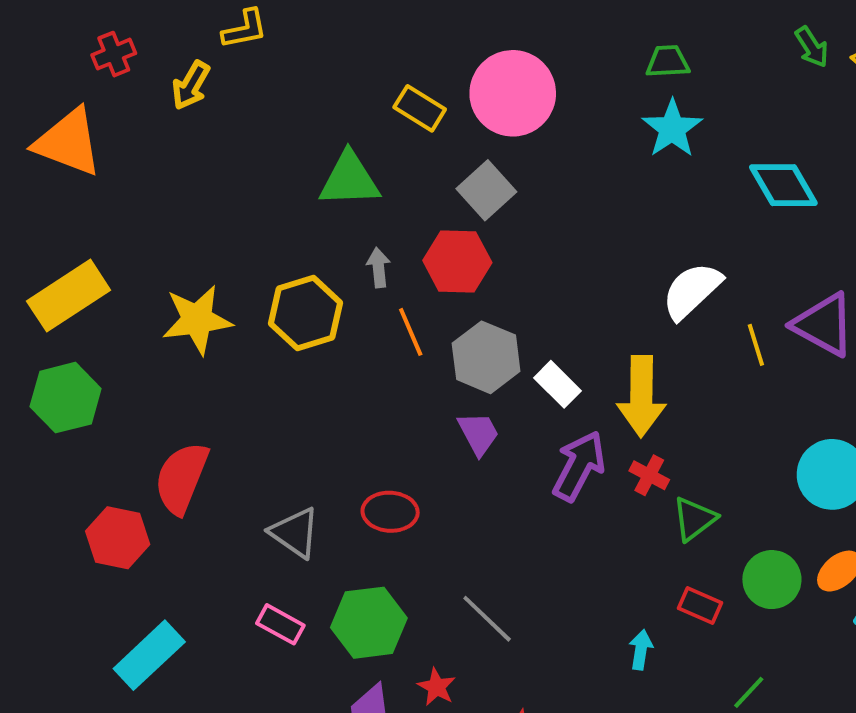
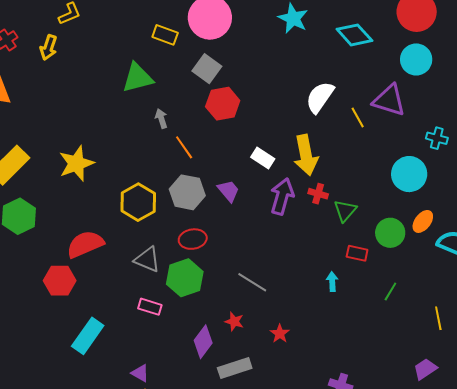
red hexagon: (457, 262) -> (223, 104), moved
yellow hexagon: (305, 313) -> (138, 202), moved
gray hexagon: (486, 357) -> (187, 192), moved
red semicircle: (181, 478) -> (85, 244), turned 57
green hexagon: (369, 623) -> (185, 278), moved

